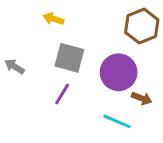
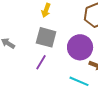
yellow arrow: (53, 19) -> (46, 10), moved, turned -88

